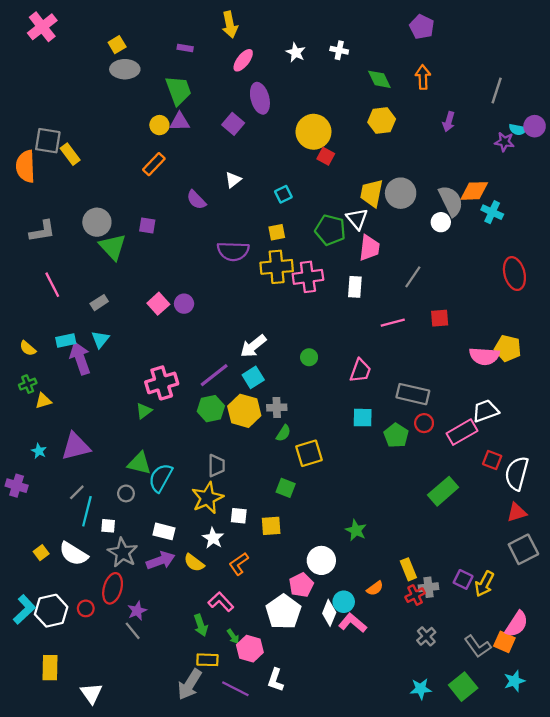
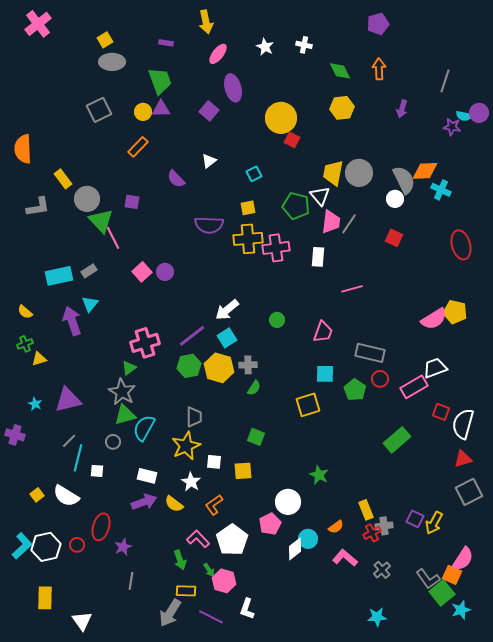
purple pentagon: (422, 27) -> (378, 24), turned 30
gray square: (48, 141) -> (99, 110), moved, turned -35
yellow rectangle: (70, 154) -> (63, 179), moved
gray line: (413, 277) -> (349, 224), moved
pink line: (52, 285) -> (113, 238), moved
red square: (440, 318) -> (394, 238), moved, turned 30
cyan rectangle: (66, 341) -> (59, 276), moved, size x1.5
pink semicircle: (484, 356) -> (434, 319), turned -36
yellow square: (309, 453) -> (308, 405), moved
green triangle: (139, 463) -> (125, 415), turned -30
gray star: (123, 553) -> (122, 392), moved
white pentagon: (283, 612) -> (232, 540), moved
white diamond: (329, 613) -> (295, 549), turned 30
pink L-shape: (353, 623) -> (345, 558), moved
gray line: (133, 631) -> (131, 581), moved, turned 48
green square: (463, 687) -> (442, 593), moved

